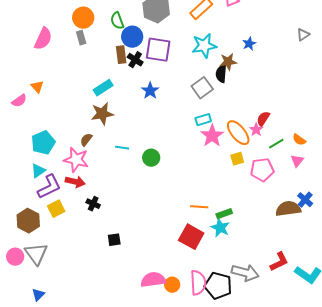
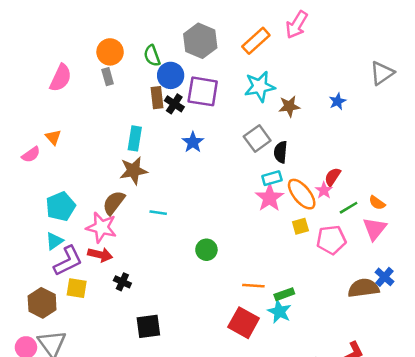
gray triangle: (303, 35) -> (382, 73), size x1.5
blue star: (249, 44) -> (337, 101), moved
black semicircle: (221, 74) -> (281, 152), moved
cyan rectangle: (103, 88) -> (135, 138), turned -48
cyan rectangle: (203, 120) -> (272, 178), moved
brown semicircle: (86, 140) -> (114, 203), size x1.5
green circle: (151, 158) -> (206, 250), moved
pink triangle: (297, 161) -> (375, 229), size x1.5
yellow square: (56, 209) -> (77, 288), turned 36
black square: (114, 240) -> (148, 326), size x1.5

